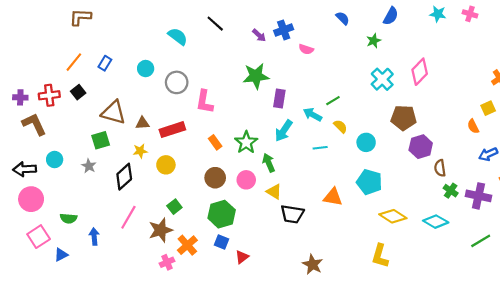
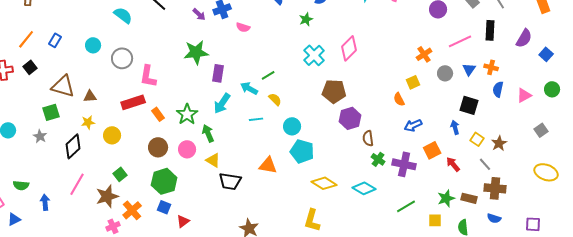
red rectangle: (172, 130) -> (133, 102), moved
cyan circle: (366, 142) -> (292, 126), moved

